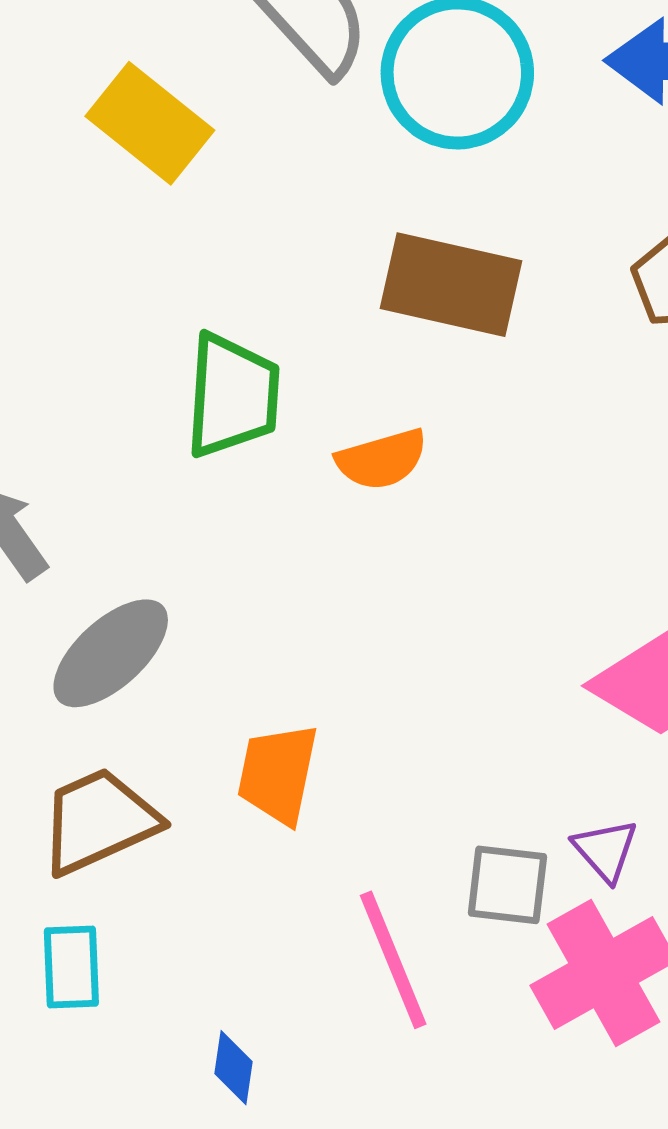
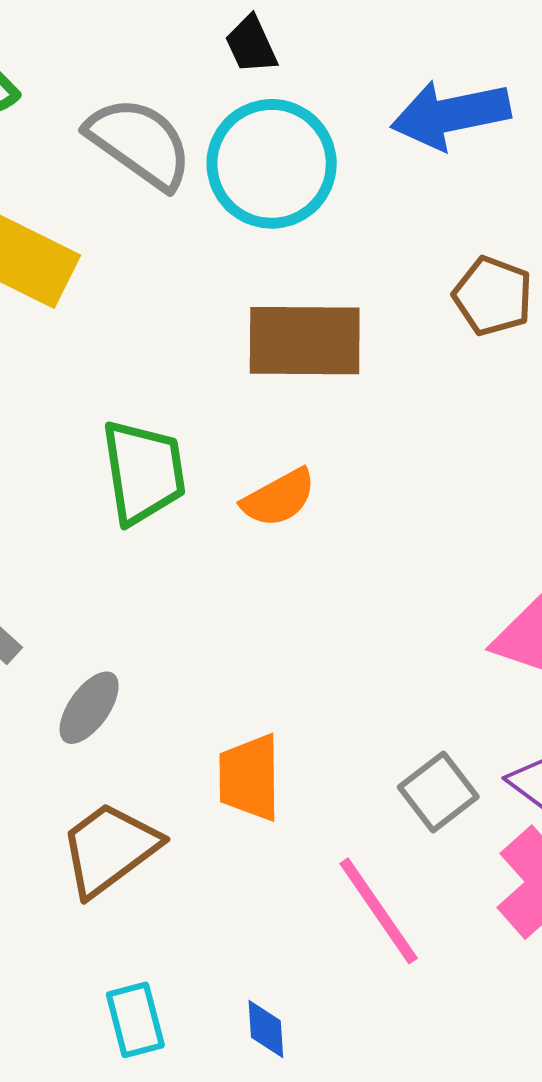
gray ellipse: (111, 653) -> (89, 708), size x0.7
gray square: (507, 885) -> (438, 792), moved, turned -32
cyan rectangle: (71, 967) -> (135, 1020), moved

